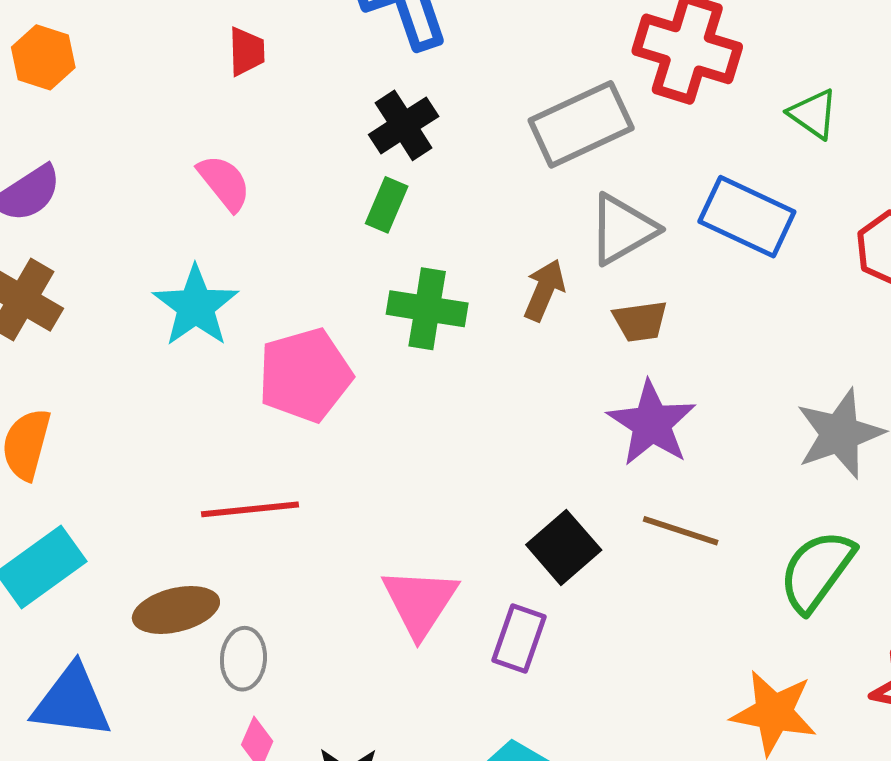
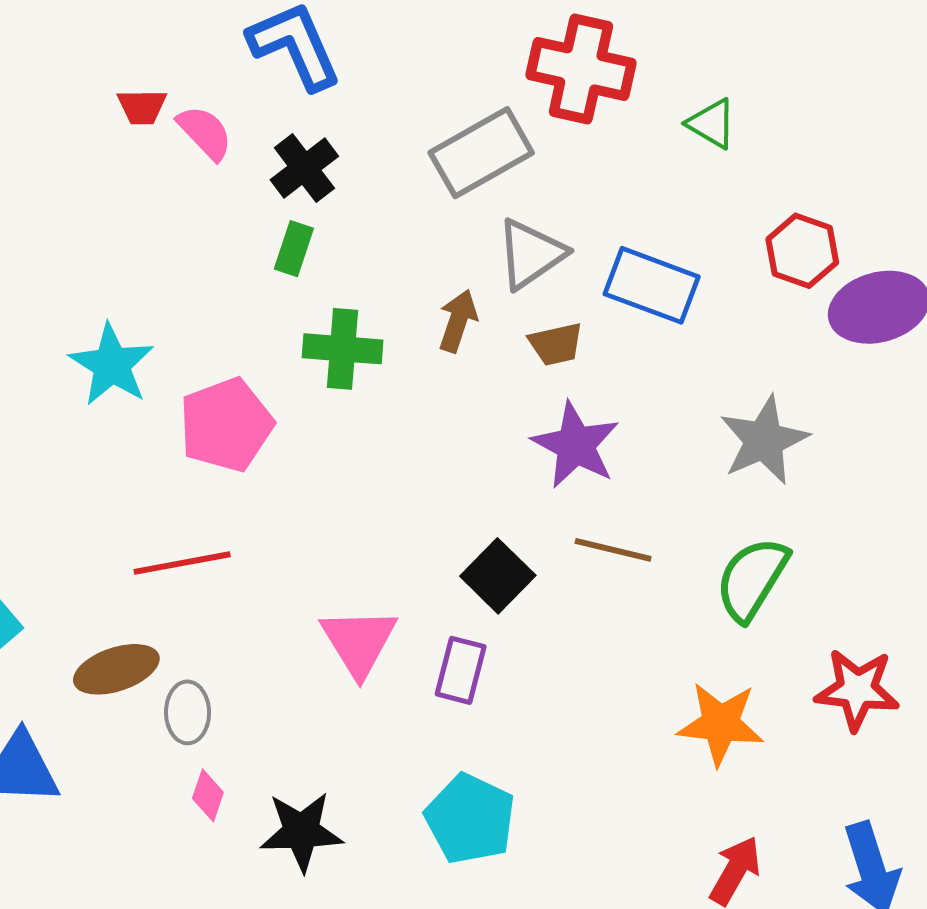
red trapezoid: (247, 51) -> (142, 107), turned 96
pink semicircle: (224, 183) -> (205, 133), moved
blue rectangle: (747, 217) -> (652, 285), moved

